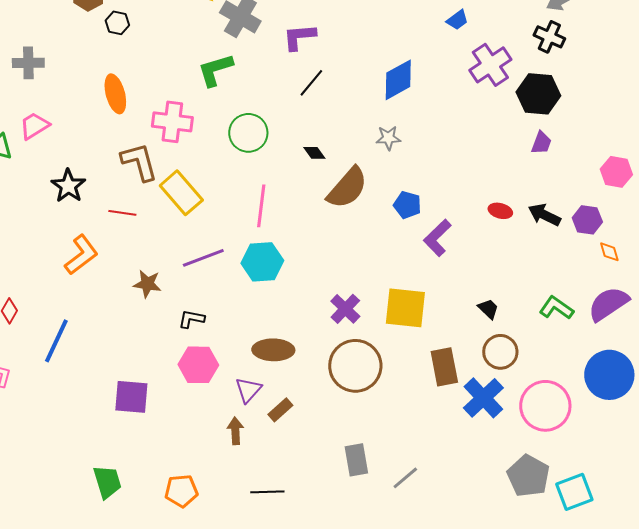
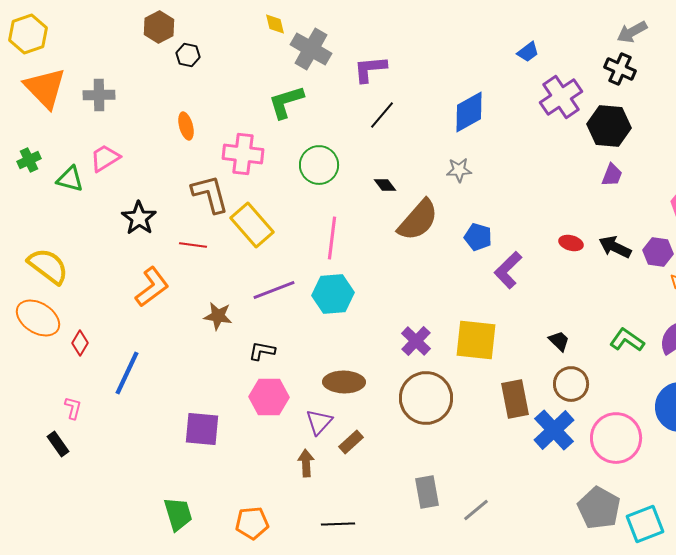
orange ellipse: (115, 94) -> (186, 126), size x0.7

